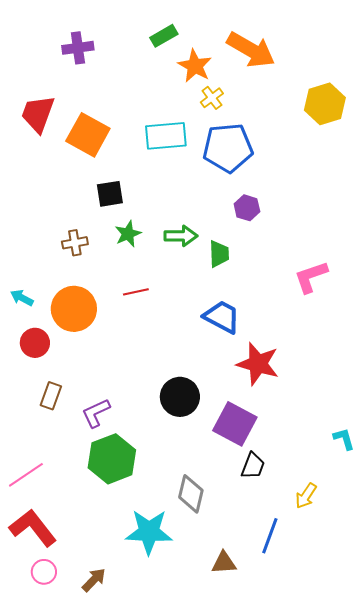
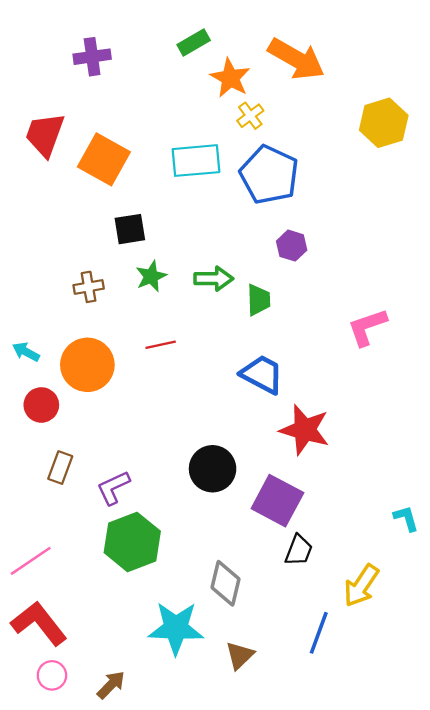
blue pentagon: (228, 148) -> (269, 175), turned 30
yellow arrow: (306, 496) -> (361, 586), size x1.4
brown triangle: (224, 563) -> (240, 655), moved, turned -40

